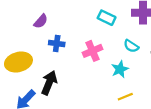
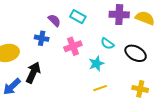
cyan rectangle: (107, 18) -> (78, 17), moved
purple semicircle: (41, 21) -> (54, 20), moved, turned -88

